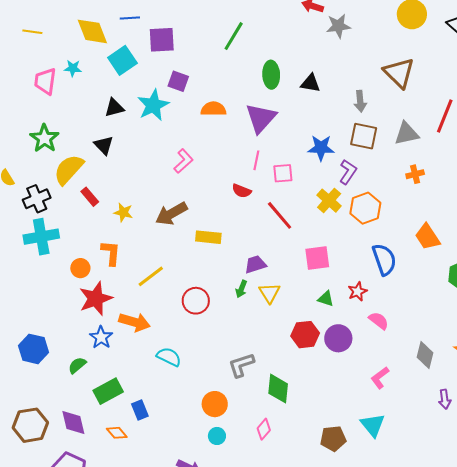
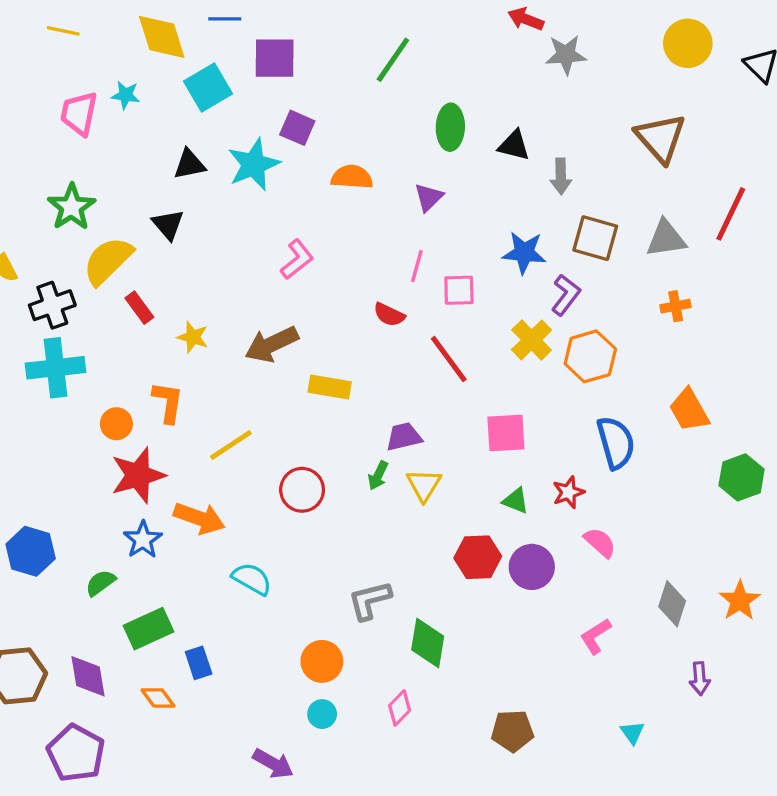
gray arrow: (360, 101) -> (561, 176), moved
purple triangle: (261, 118) -> (429, 197), size x0.6
cyan triangle: (373, 425) -> (632, 733), moved, size x0.6

